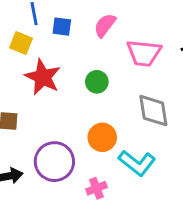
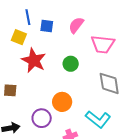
orange circle: (102, 137) -> (62, 102), moved
purple circle: (54, 162) -> (42, 118), size x0.7

